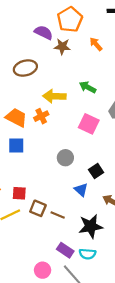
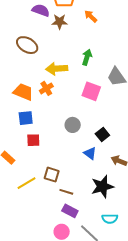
brown ellipse: (25, 68) -> (27, 45), turned 50
green arrow: (88, 87) -> (87, 57), turned 84
red square: (19, 193) -> (33, 140), moved
brown line: (58, 215) -> (66, 192), moved
purple rectangle: (65, 250) -> (70, 211), moved
cyan semicircle: (87, 254) -> (110, 219), moved

